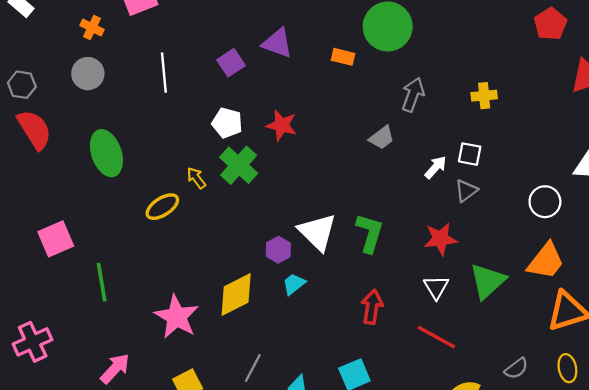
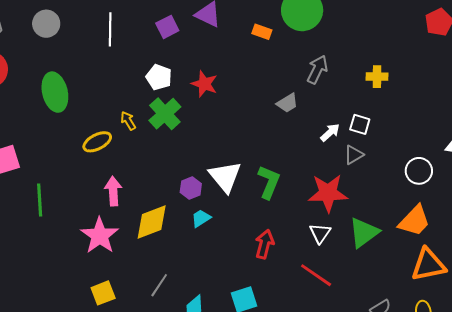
red star: (440, 239) -> (328, 193), size x1.4
pink arrow: (115, 369) -> (113, 191), moved, turned -52

